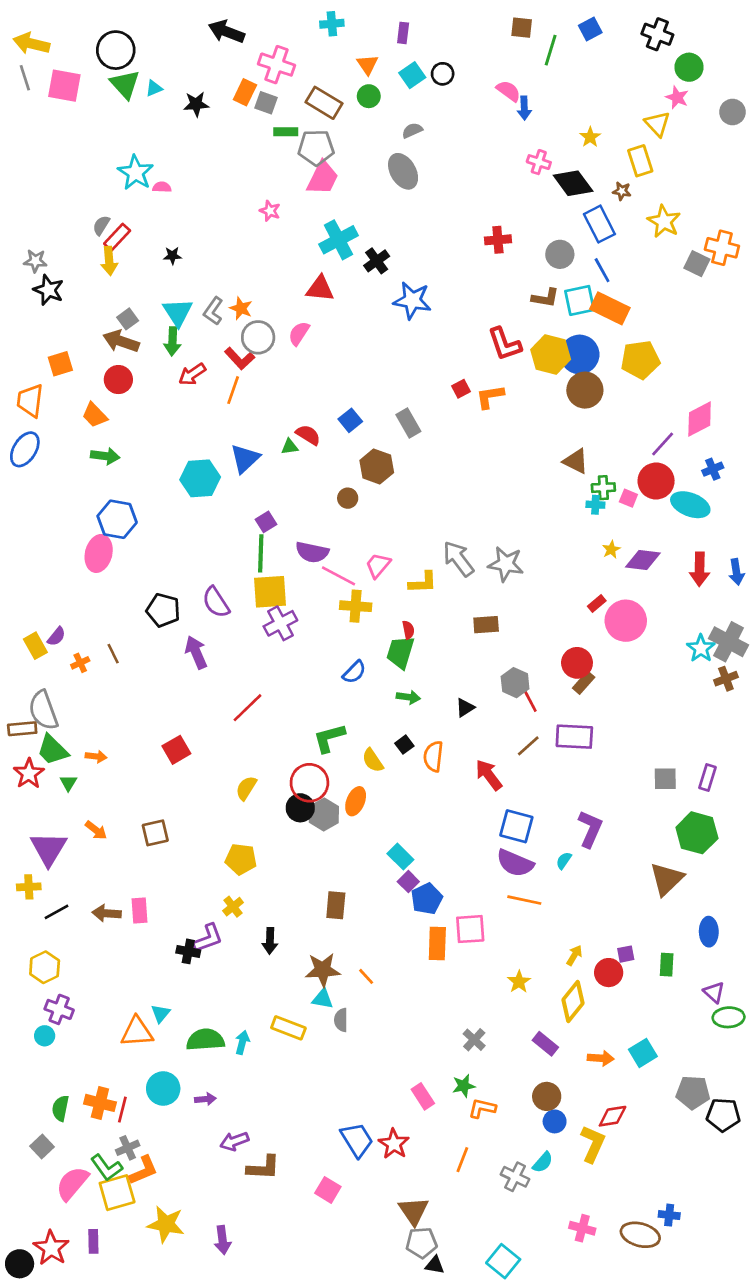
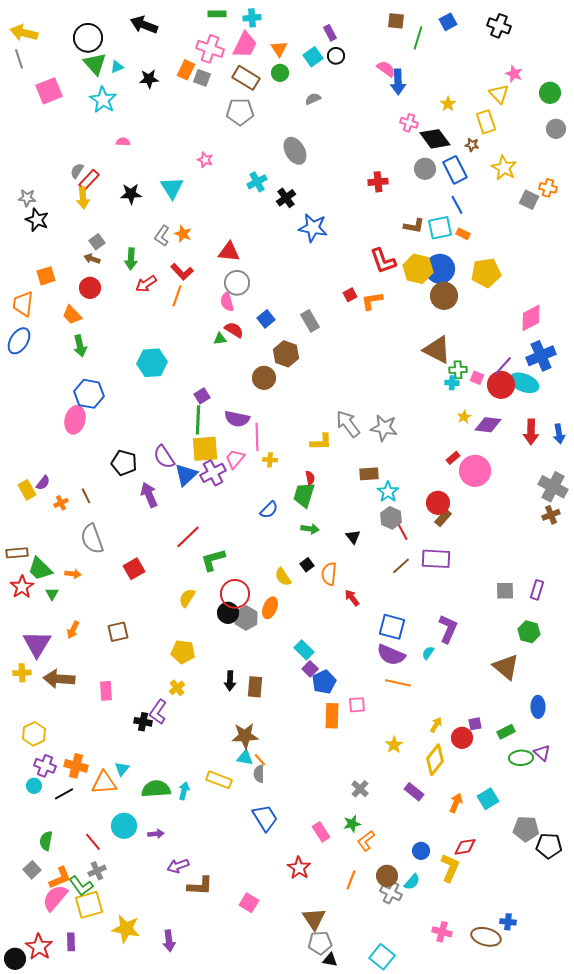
black arrow: (226, 32) -> (144, 25), moved
purple rectangle: (403, 33) -> (330, 33), moved, turned -35
green circle: (689, 67) -> (550, 93), moved
pink square: (64, 86) -> (49, 91), moved, turned -32
blue arrow: (524, 108) -> (398, 82), size x1.4
gray circle: (732, 112) -> (556, 129), moved
green rectangle: (286, 132) -> (217, 14), moved
gray ellipse: (403, 171) -> (295, 151), moved
cyan star: (136, 173) -> (103, 100), moved
pink trapezoid: (323, 178) -> (245, 45), moved
cyan cross: (338, 240) -> (257, 182), size x0.7
orange cross: (722, 248) -> (548, 188), size x0.7
gray circle: (560, 254) -> (425, 169), moved
black star: (172, 256) -> (131, 194), size x1.5
red triangle: (320, 289) -> (229, 252), moved
orange rectangle: (610, 308) -> (463, 234), size x0.5
cyan triangle: (178, 312) -> (172, 188), moved
pink semicircle: (299, 333) -> (227, 302), moved, turned -48
gray circle: (258, 337) -> (237, 283), moved
brown arrow: (121, 341) -> (92, 259), size x0.6
purple line: (663, 444) -> (503, 366), moved
green arrow: (105, 456) -> (80, 346), turned 70
blue triangle: (245, 459) -> (186, 475), moved
brown triangle: (576, 461) -> (437, 350), size x1.4
blue cross: (713, 469) -> (541, 356), size x1.8
red circle: (656, 481) -> (501, 385), moved
brown circle: (348, 498) -> (264, 378), size x1.5
pink trapezoid: (378, 565) -> (235, 459), moved
pink line: (338, 576) -> (257, 437), turned 60
yellow cross: (356, 606) -> (270, 460), size x0.6
cyan star: (701, 648) -> (388, 492), moved
black triangle: (465, 708) -> (353, 537), turned -35
gray semicircle: (43, 710) -> (92, 539), moved
green L-shape: (329, 738) -> (213, 560), moved
red arrow: (489, 775) -> (352, 598), moved, size x0.7
orange arrow: (96, 830) -> (73, 630), turned 78
green hexagon: (697, 833) -> (529, 632), size x0.7
brown triangle: (667, 879) -> (506, 667), turned -36
black line: (56, 912) -> (64, 794), moved
brown arrow: (107, 913) -> (59, 679), moved, size x1.4
pink square: (470, 929) -> (357, 705), size x0.7
purple L-shape: (208, 938) -> (158, 712), turned 145
black arrow: (270, 941) -> (230, 681), moved
green rectangle: (667, 965) -> (506, 732), turned 60
orange line: (366, 976) -> (260, 760), moved
green ellipse: (729, 1017) -> (521, 758), moved
orange arrow: (601, 1058) -> (456, 803), turned -72
brown circle: (547, 1096) -> (387, 876), moved
orange cross: (100, 1103) -> (76, 766), moved
orange L-shape: (482, 1108) -> (366, 841), turned -50
red line: (122, 1110) -> (93, 842), turned -54
blue trapezoid: (357, 1140) -> (265, 818), moved
orange L-shape: (143, 1170) -> (60, 878), moved

